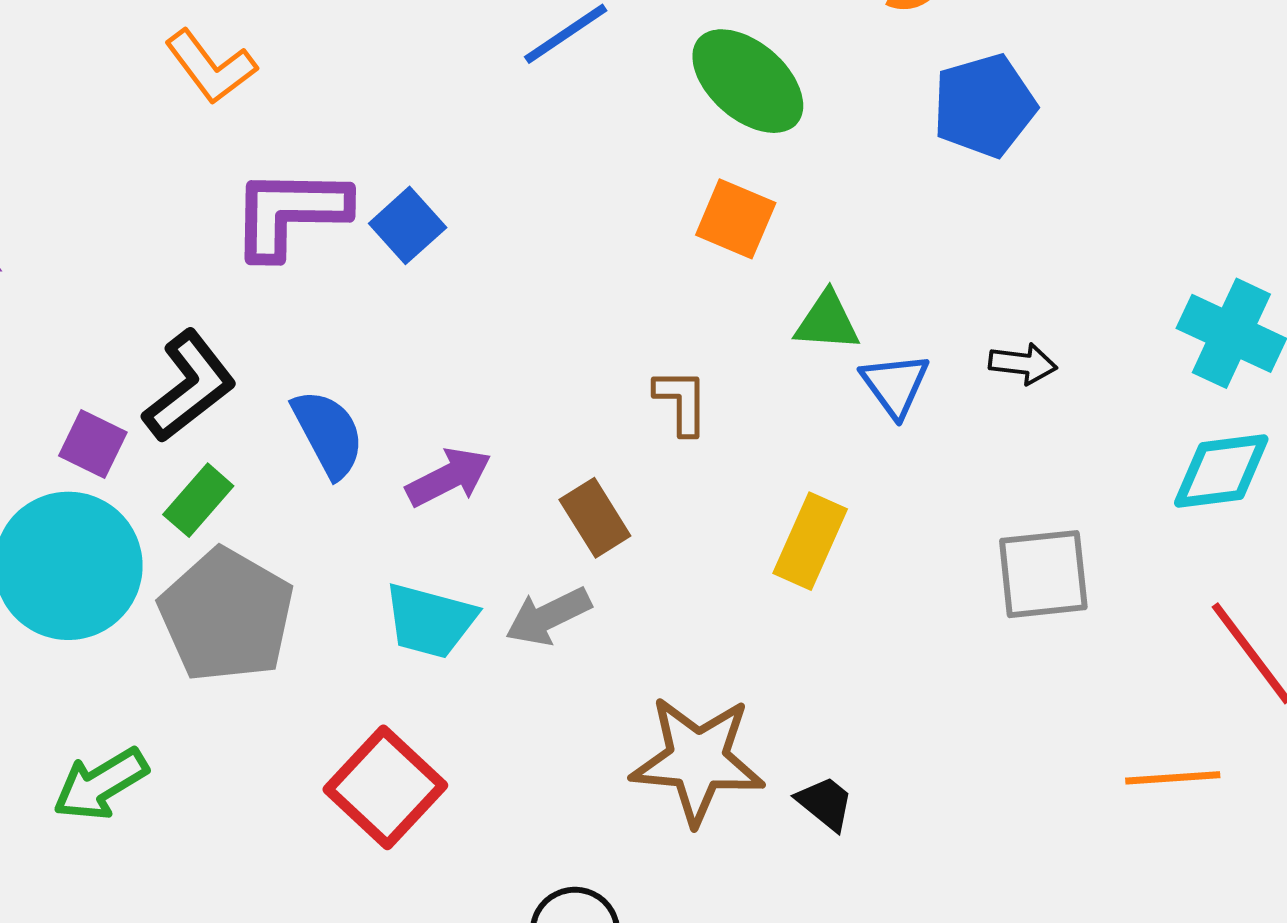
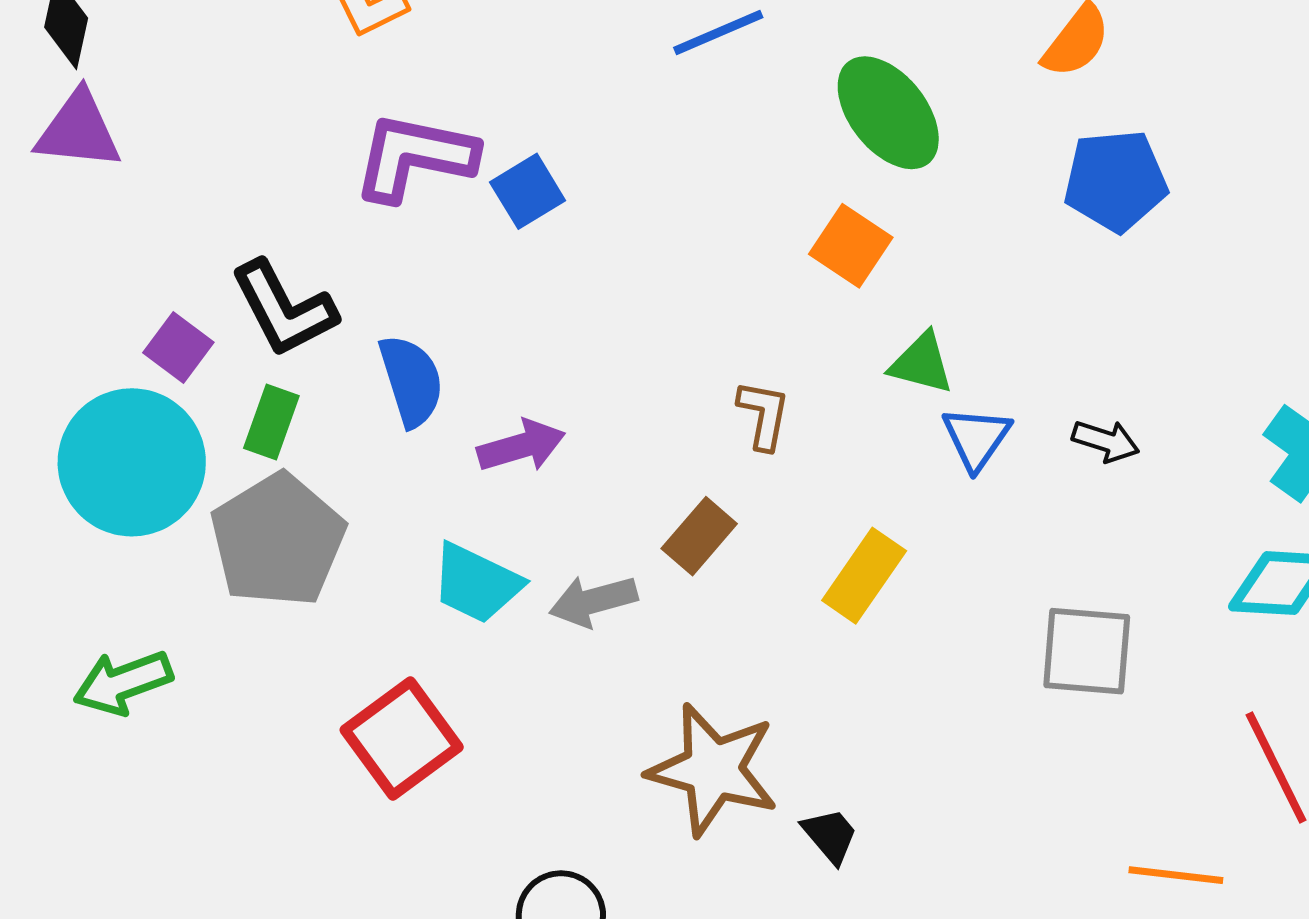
black L-shape: (189, 386) -> (284, 309), turned 90
green rectangle: (198, 500) -> (271, 422), turned -32
brown rectangle: (595, 518) -> (699, 536), moved, turned 62

